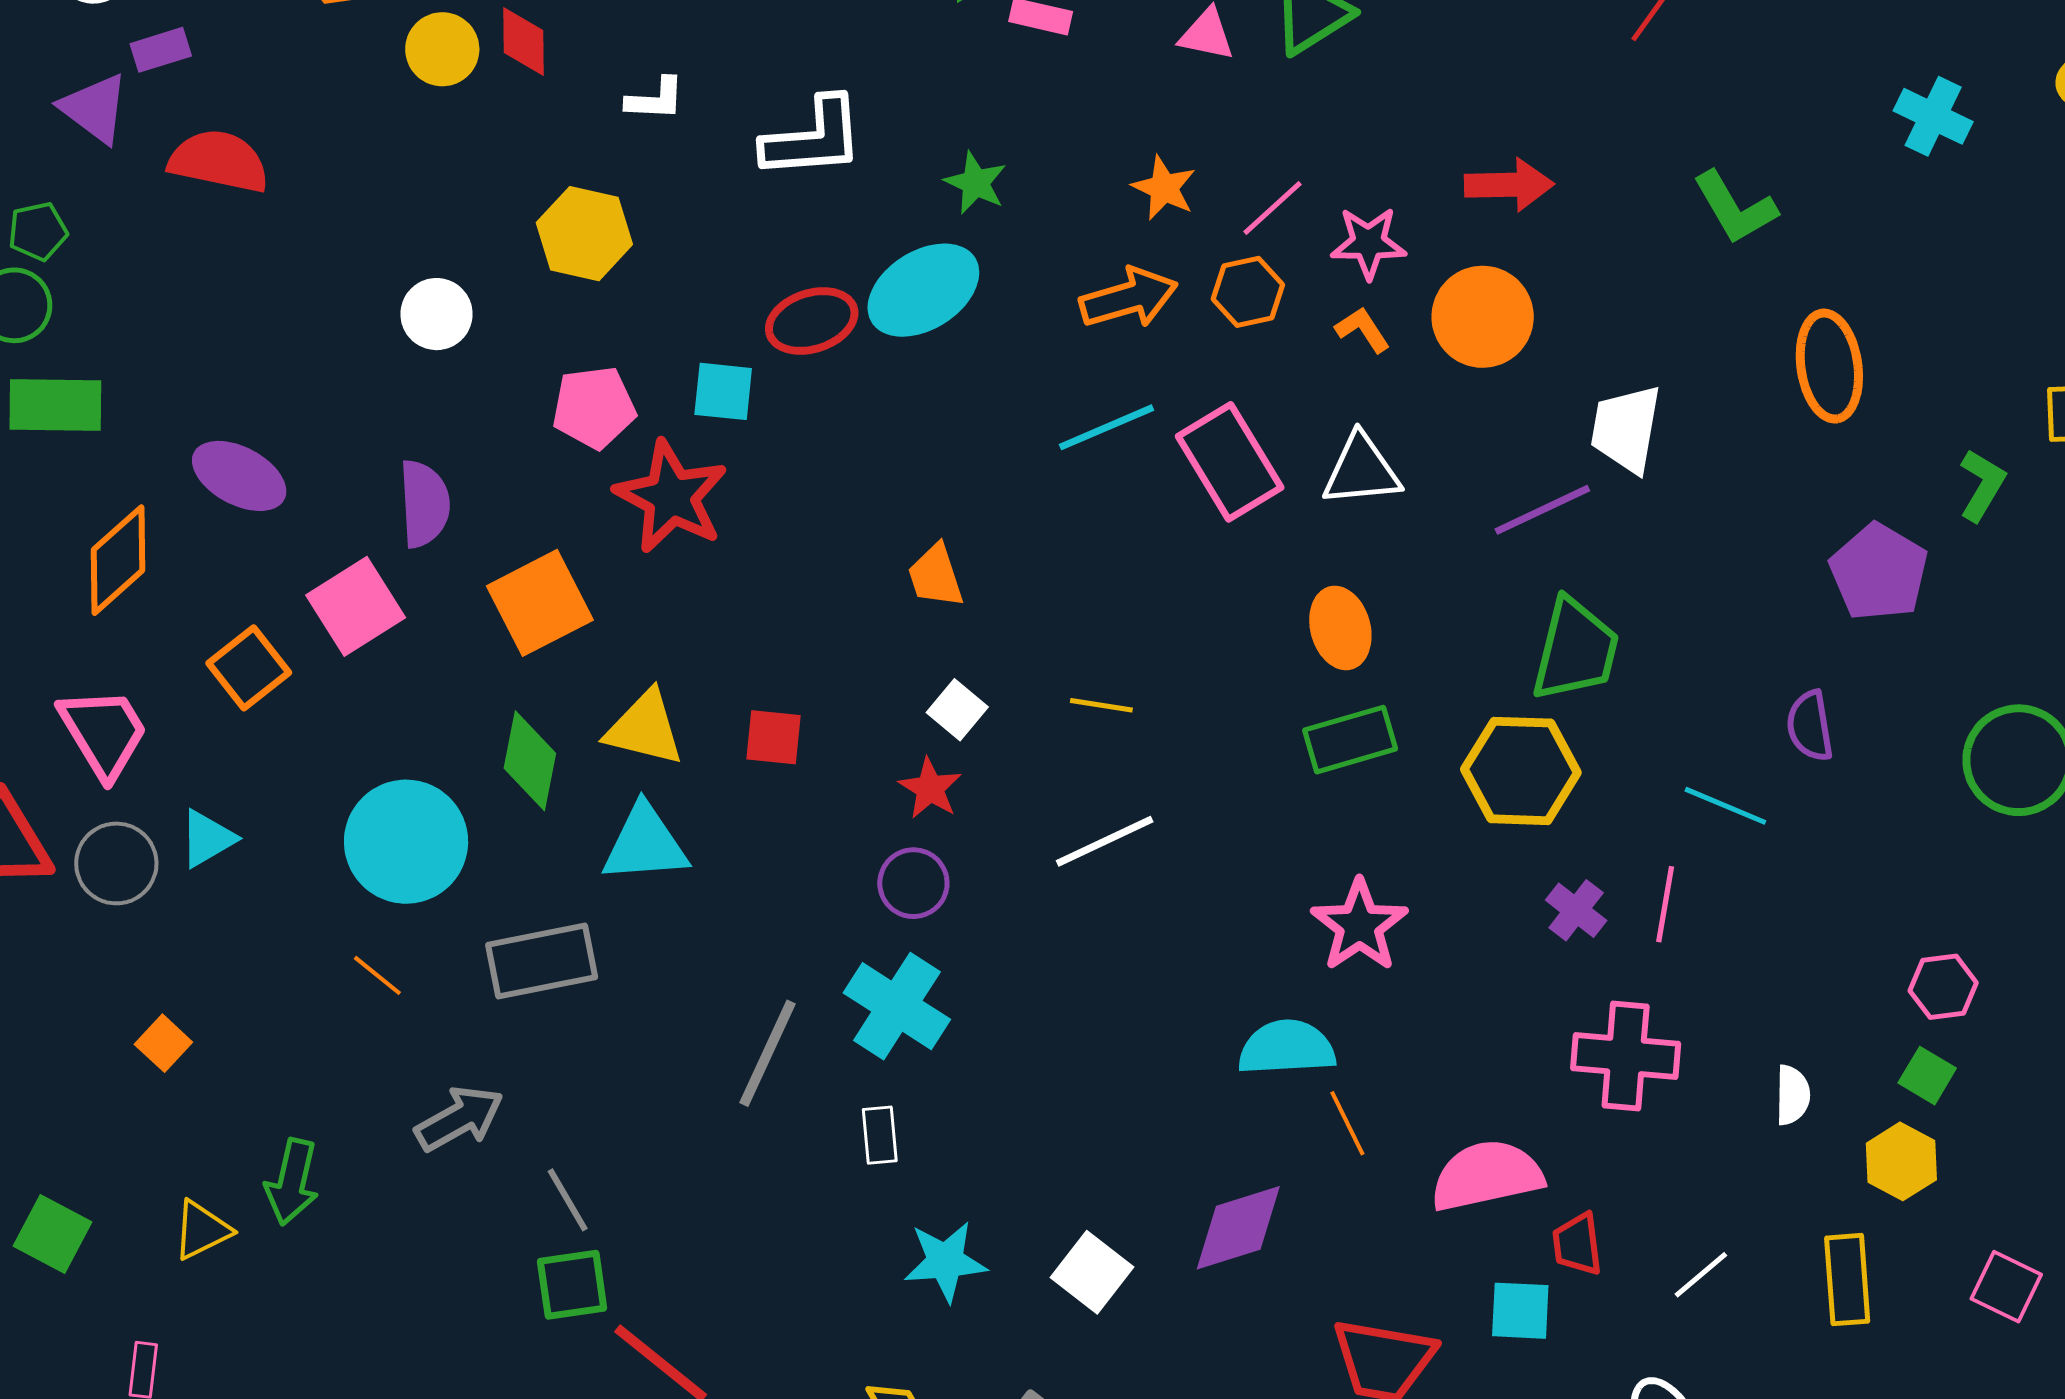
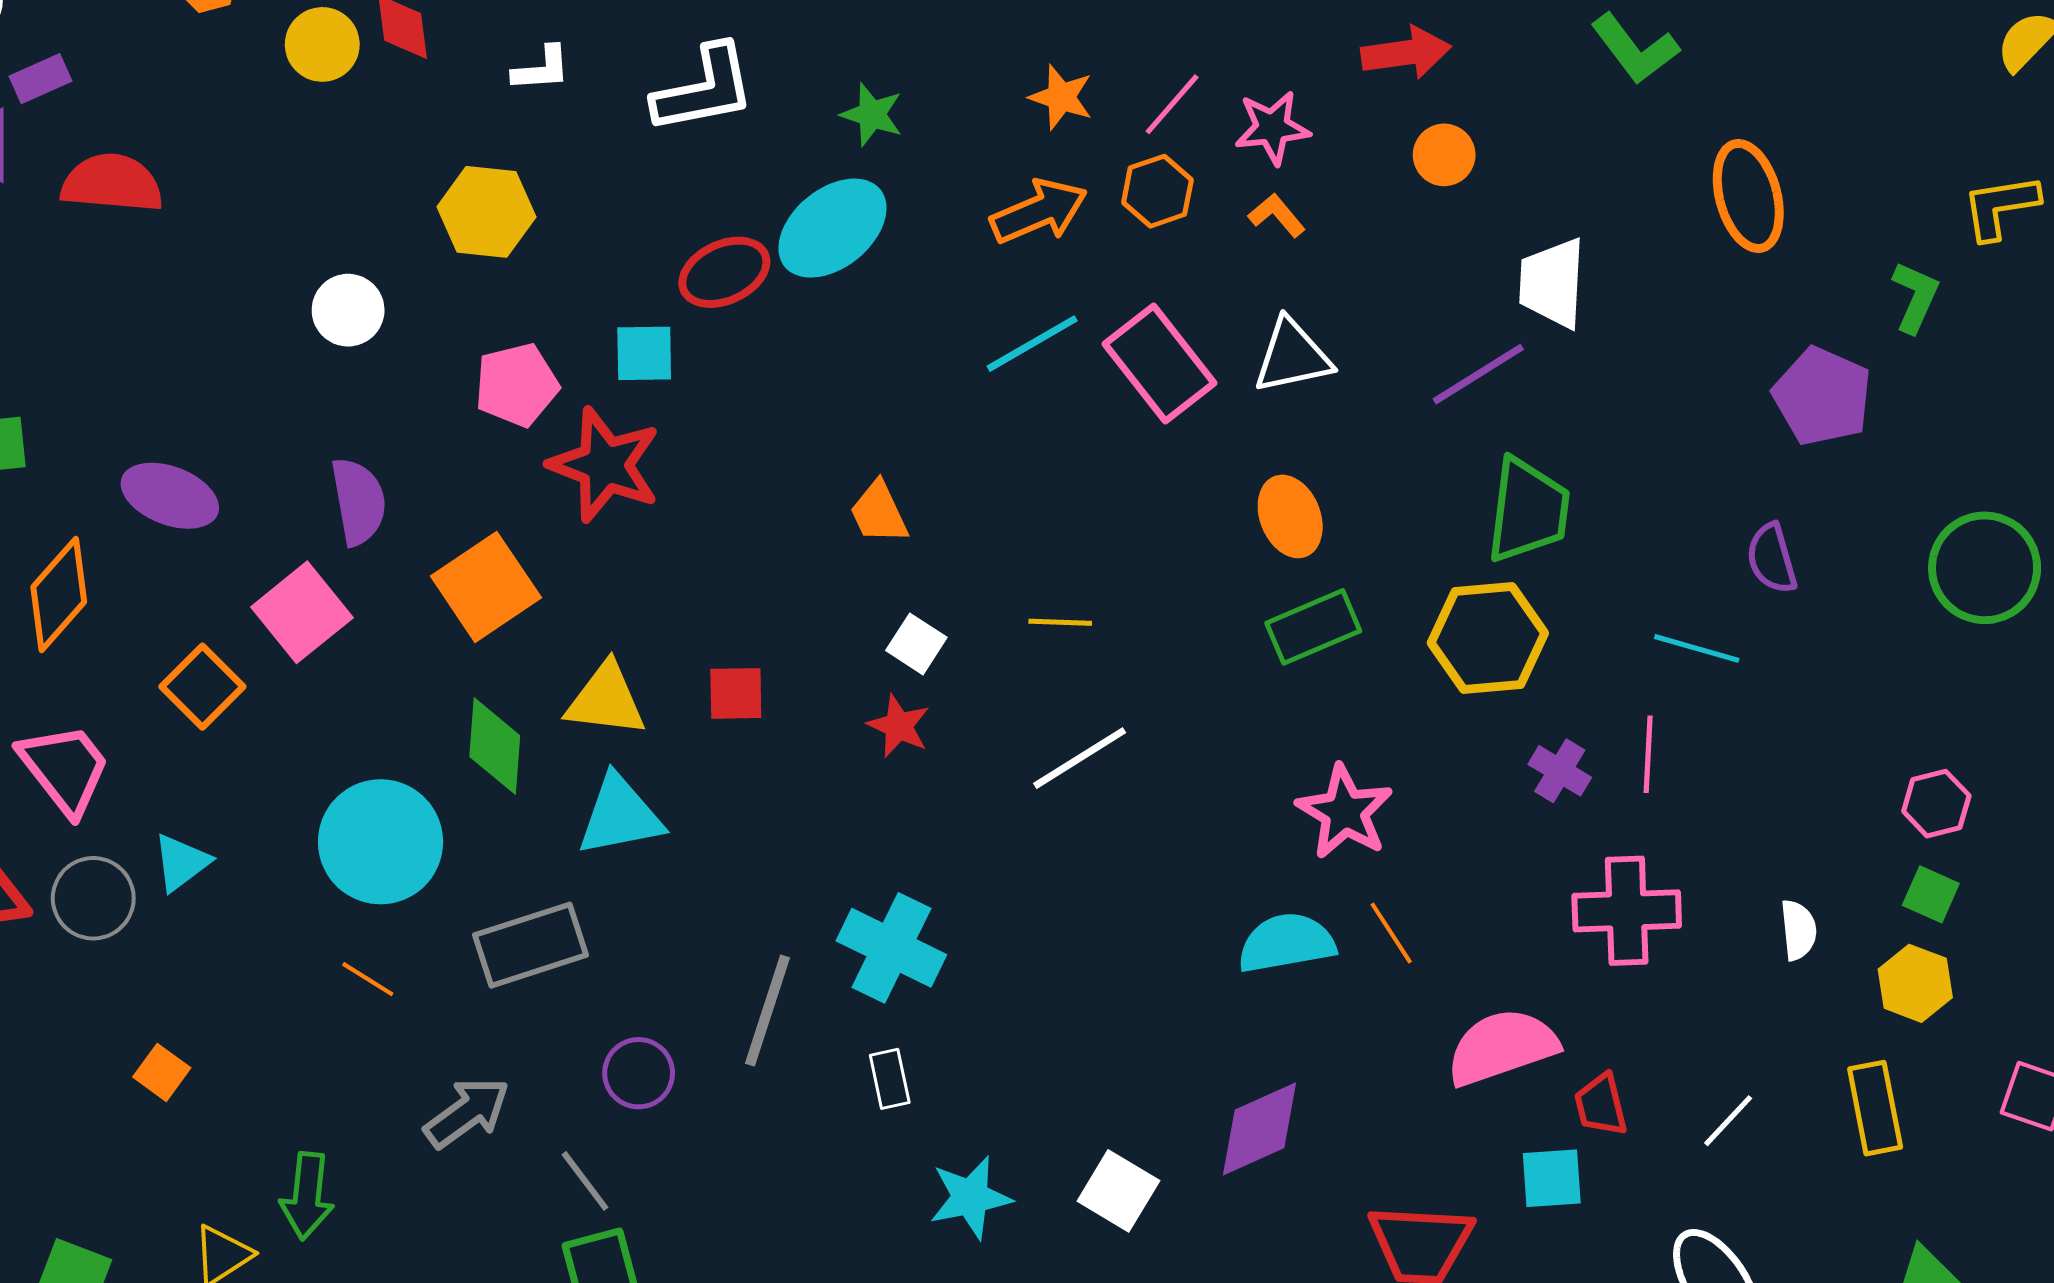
orange circle: (1483, 317) -> (1444, 155), moved, size x0.6
purple circle: (913, 883) -> (639, 1073), moved
orange line: (1347, 1123) -> (1391, 933), moved

